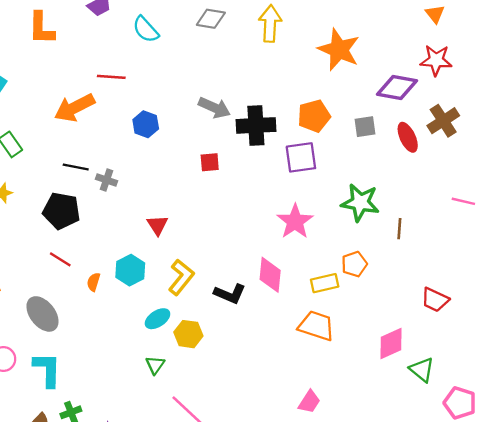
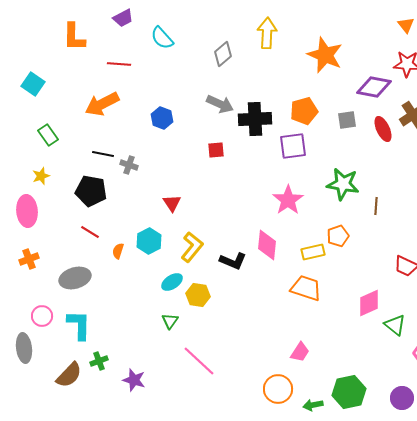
gray diamond: (211, 19) -> (223, 54), moved, turned -50
red line: (111, 77) -> (119, 64), moved
gray ellipse: (42, 314) -> (75, 278), turned -68

